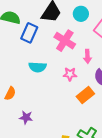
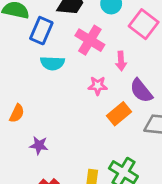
cyan semicircle: (38, 67) -> (52, 63), moved

